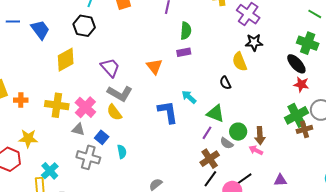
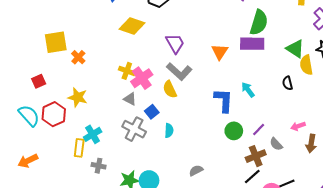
green semicircle: (186, 31) -> (259, 23), size x1.4
purple rectangle: (184, 52) -> (252, 44), size x1.6
yellow diamond: (66, 60) -> (132, 26), turned 35
orange cross: (21, 100) -> (78, 57), turned 32
yellow cross: (57, 105) -> (127, 71), moved, size x0.7
green triangle: (215, 113) -> (295, 49), moved
green circle: (238, 132) -> (234, 131), moved
pink arrow: (256, 150) -> (298, 126), moved, turned -56

